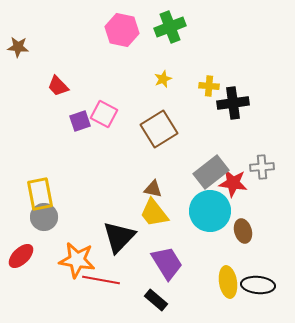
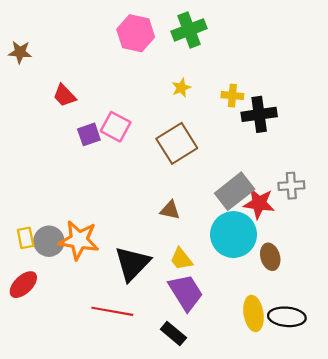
yellow rectangle: (40, 194) -> (26, 238), moved, size x0.6
yellow trapezoid: (154, 213) -> (181, 259), moved, size x0.7
orange star: (77, 260) -> (79, 240), moved

